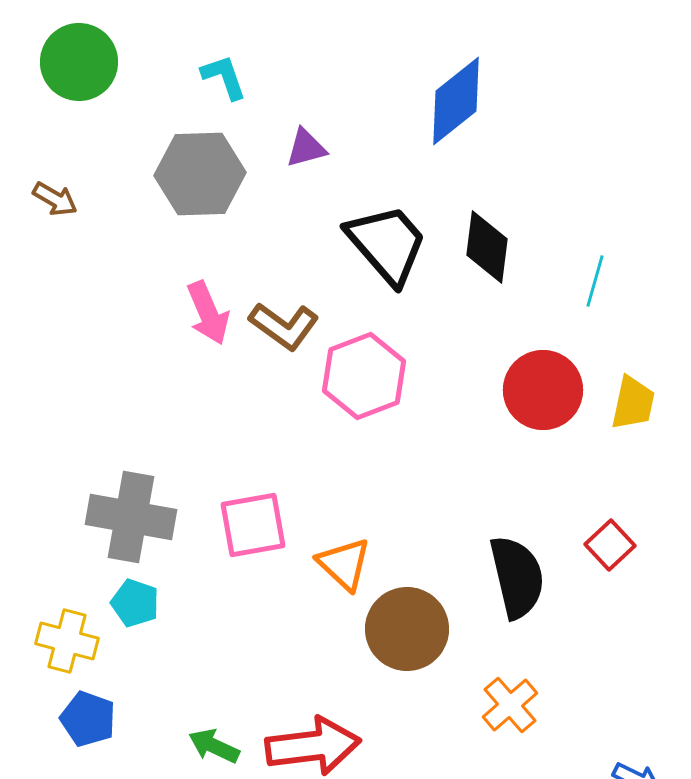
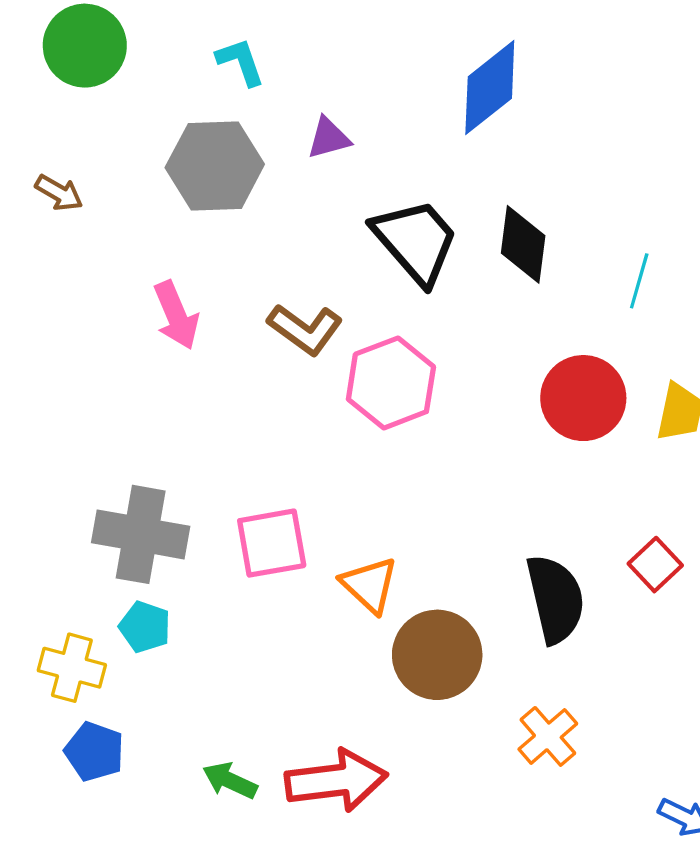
pink arrow: (208, 313) -> (176, 315), moved

